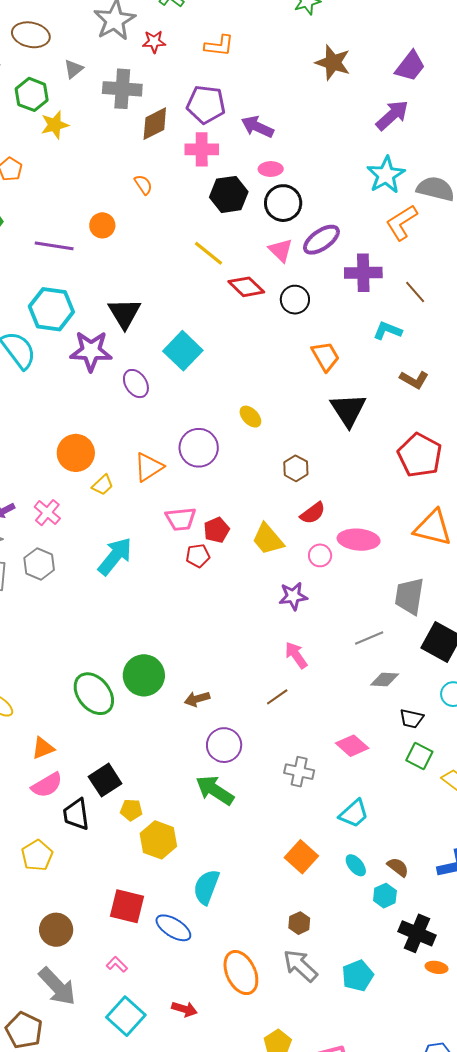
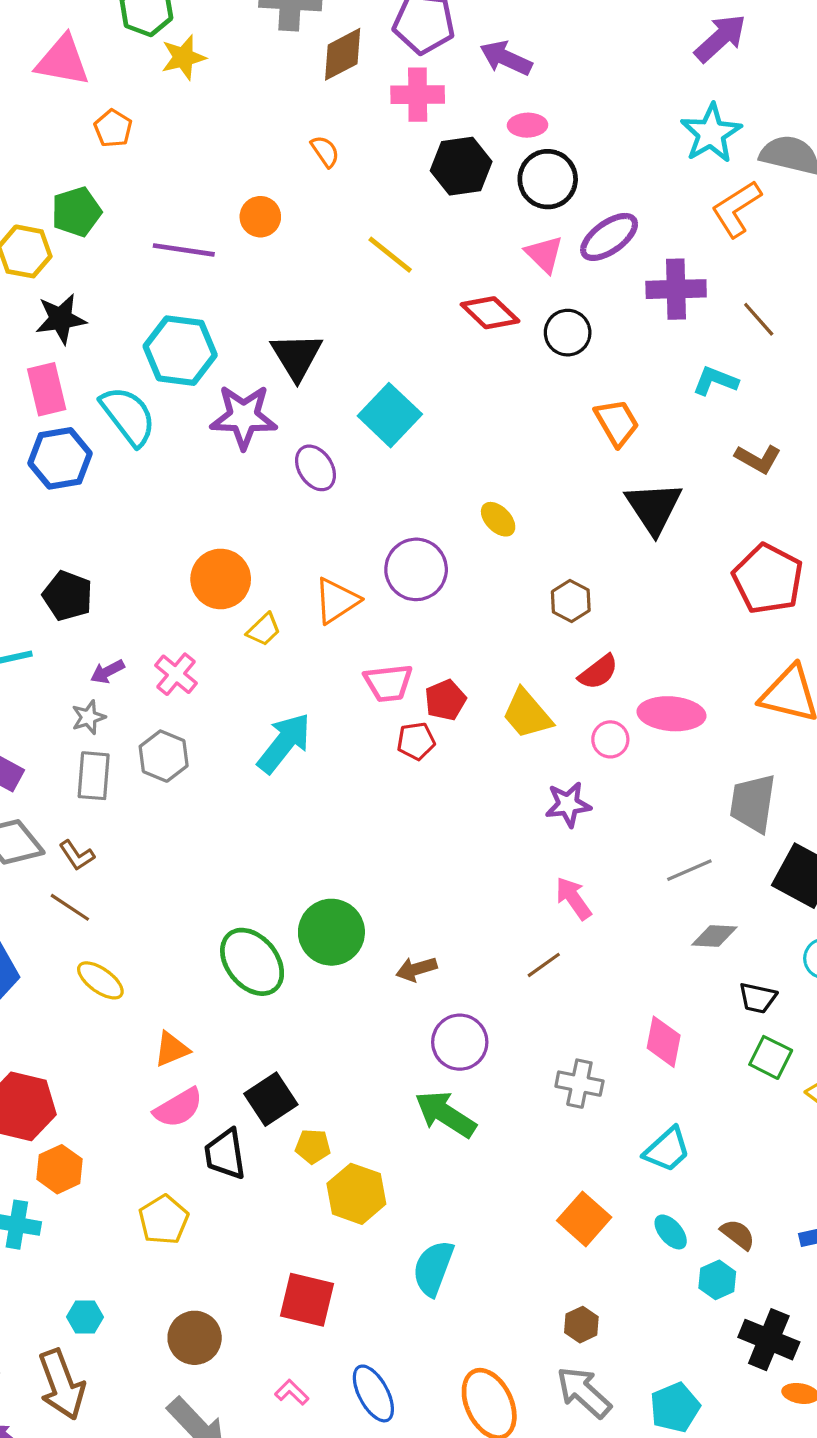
yellow line: (208, 253) -> (390, 255), moved
pink diamond: (352, 746) -> (664, 1042), turned 60
blue ellipse: (173, 928) -> (373, 1393), moved, turned 30

